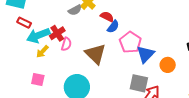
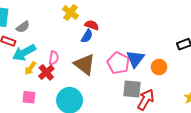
gray semicircle: (75, 10) -> (23, 27), moved
blue semicircle: (113, 27) -> (87, 36), moved
red cross: (57, 33) -> (46, 72), moved
pink pentagon: (130, 42) -> (118, 63), moved

